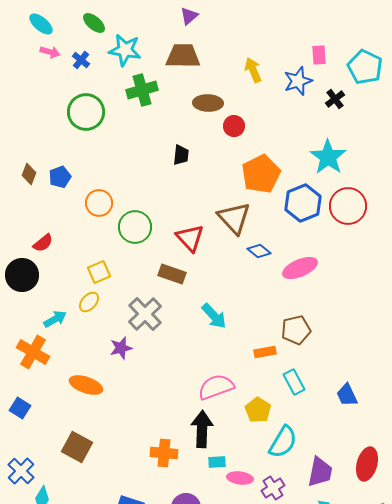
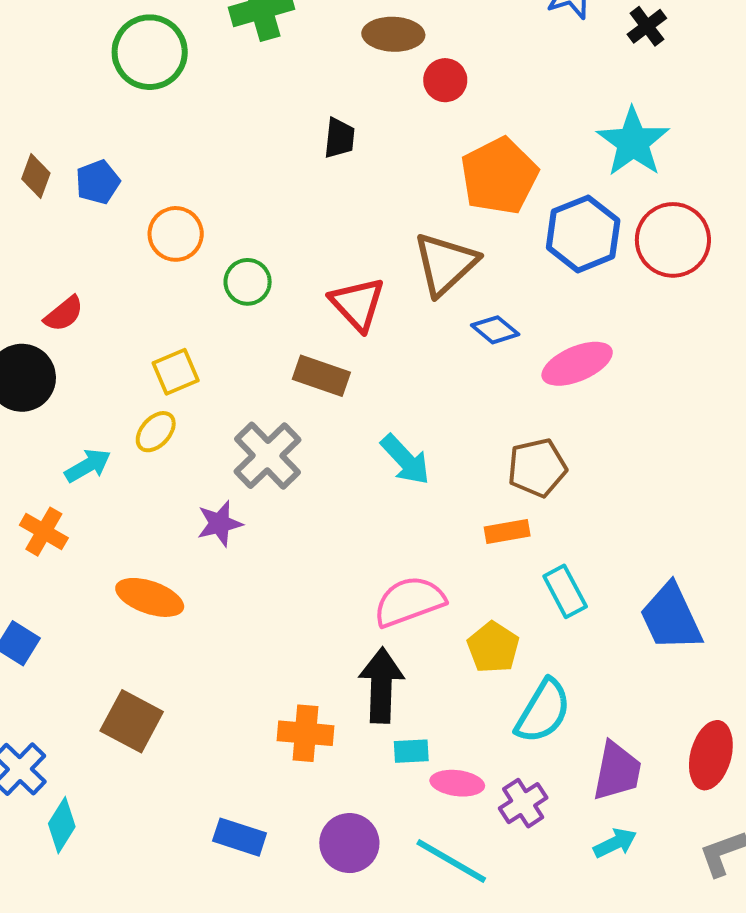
brown triangle: (234, 218) -> (445, 264), turned 30
green circle: (135, 227) -> (248, 282), size x0.7
brown pentagon: (296, 330) -> (537, 468), moved
orange cross: (33, 352) -> (44, 532), size x0.7
blue trapezoid: (347, 395) -> (671, 617), size x1.5

